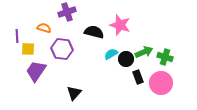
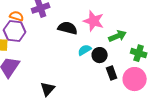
orange semicircle: (44, 28) -> (17, 16), moved
purple hexagon: (62, 49) -> (15, 31), moved
green arrow: (144, 52) -> (118, 36), moved

